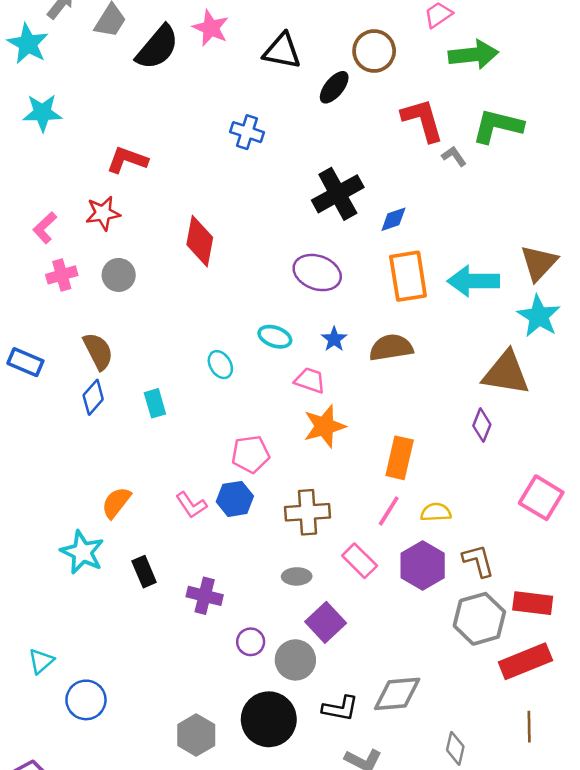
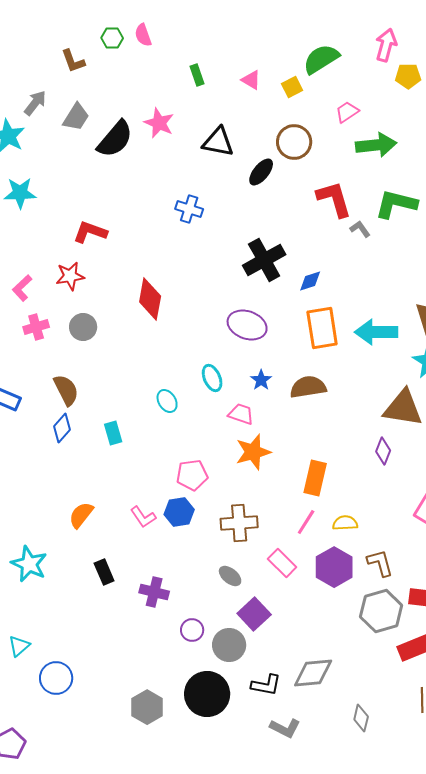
cyan ellipse: (275, 337) -> (212, 378), turned 48
cyan star: (82, 552) -> (29, 564), moved
gray ellipse: (297, 576) -> (230, 576), turned 40

